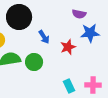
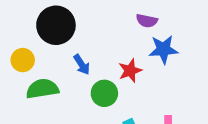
blue arrow: (44, 37) -> (82, 65), moved
green circle: (34, 62) -> (104, 93), moved

